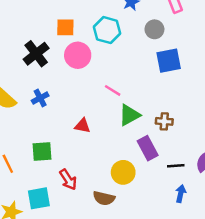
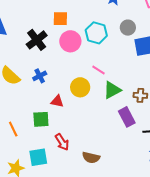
gray circle: (154, 29) -> (128, 28), moved
cyan hexagon: (107, 30) -> (96, 33), moved
red triangle: (82, 126) -> (57, 101), moved
yellow circle: (123, 172) -> (80, 87), moved

